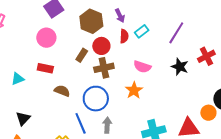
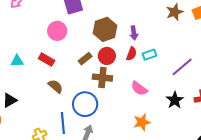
orange star: (134, 90) -> (142, 122), moved

